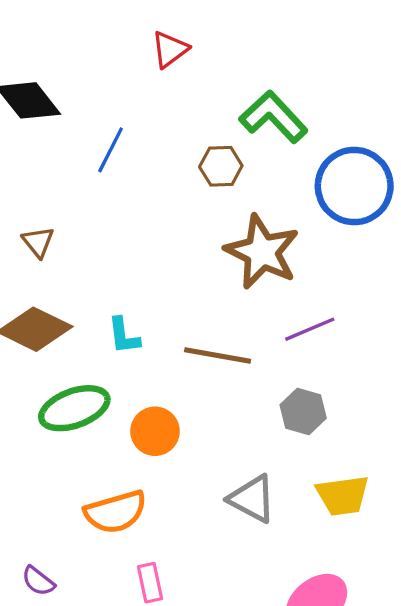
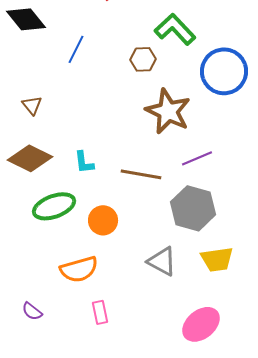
gray hexagon: (303, 412) -> (193, 208), size x1.6

